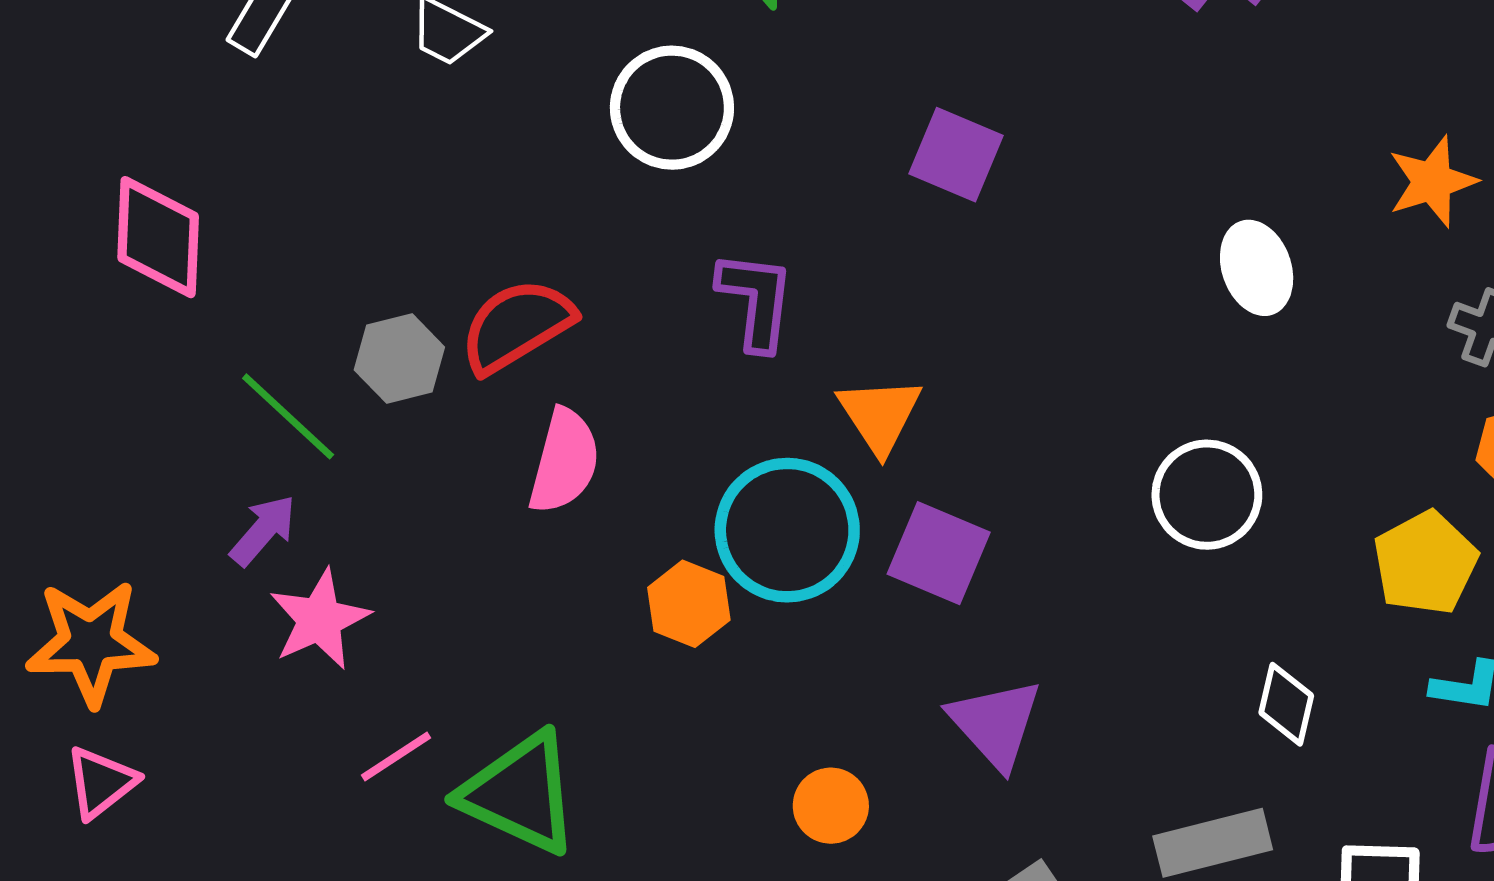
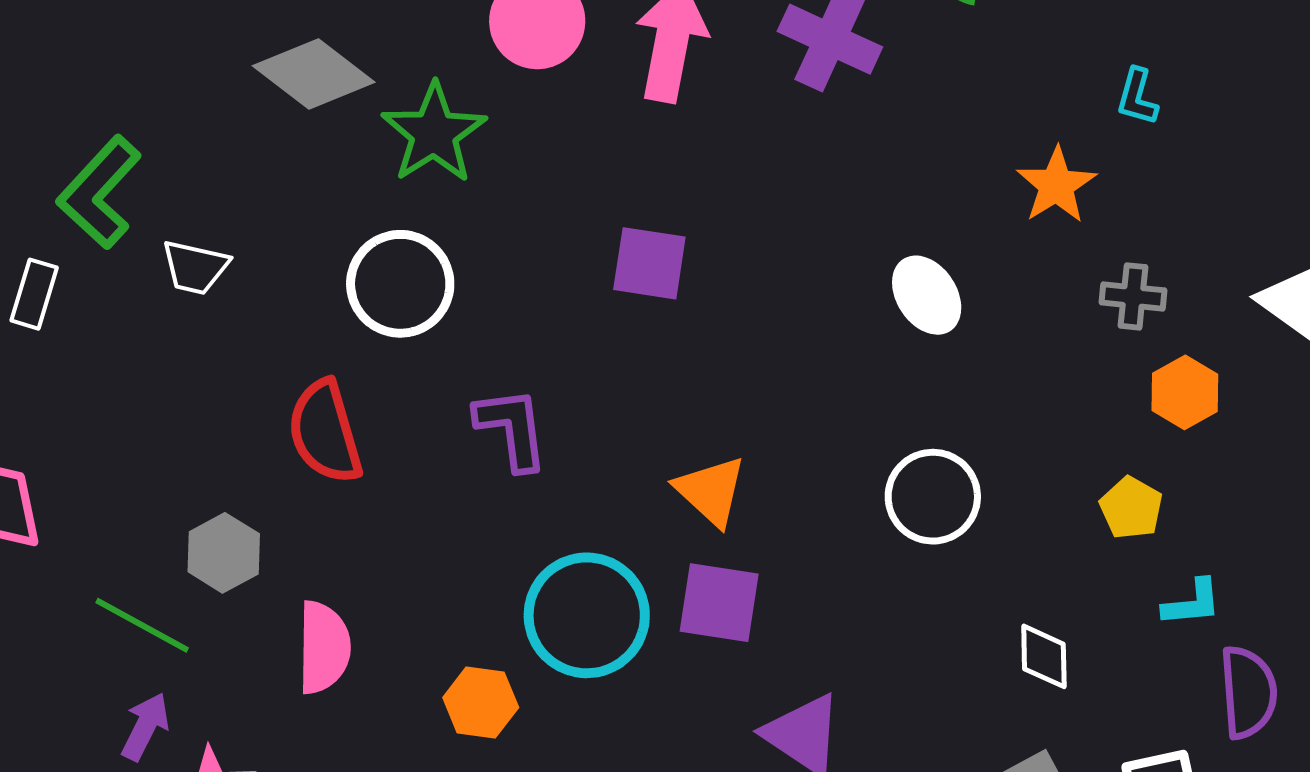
red semicircle: (517, 326) -> (325, 432), moved, turned -61
orange triangle: (880, 415) -> (711, 491), moved
pink semicircle: (564, 461) -> (324, 647), moved
yellow pentagon: (1425, 563) -> (1131, 508), size x0.7
orange hexagon: (689, 604) -> (481, 703), moved

